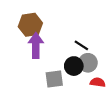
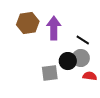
purple arrow: (36, 45) -> (54, 28), moved
black line: (81, 45) -> (83, 40), moved

